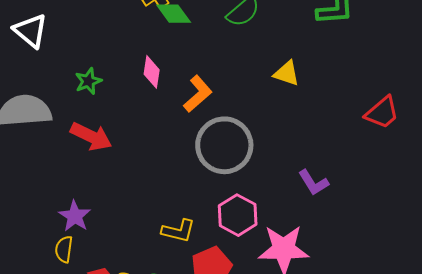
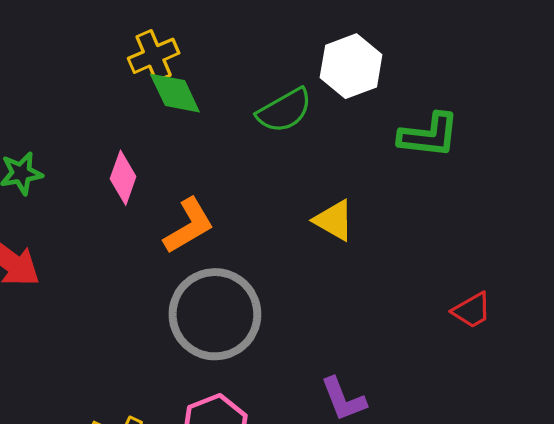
red trapezoid: (382, 113) -> (472, 310), size x0.7

